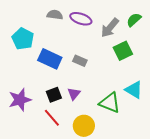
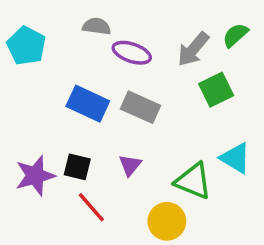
purple ellipse: (81, 19) -> (132, 53), moved
cyan pentagon: (23, 39) -> (26, 46), moved
gray rectangle: (80, 61) -> (141, 107), size x1.5
black square: (54, 95) -> (77, 167), moved, turned 35
yellow circle: (84, 126) -> (167, 221), moved

